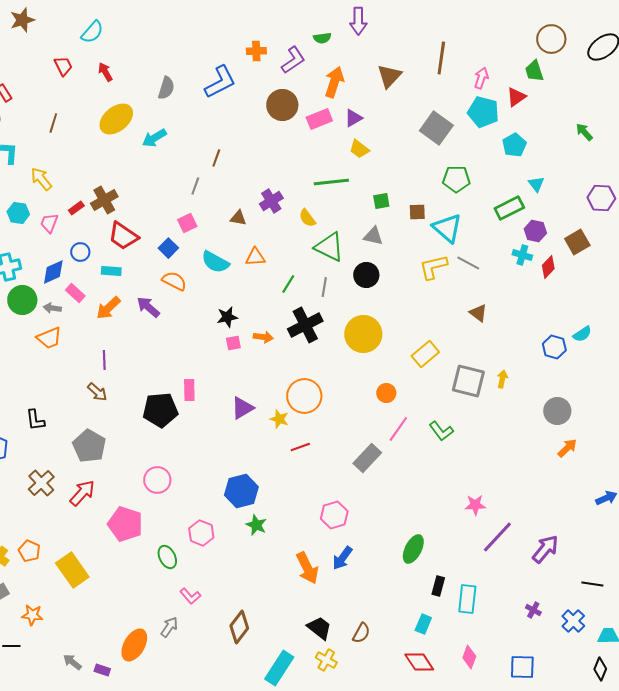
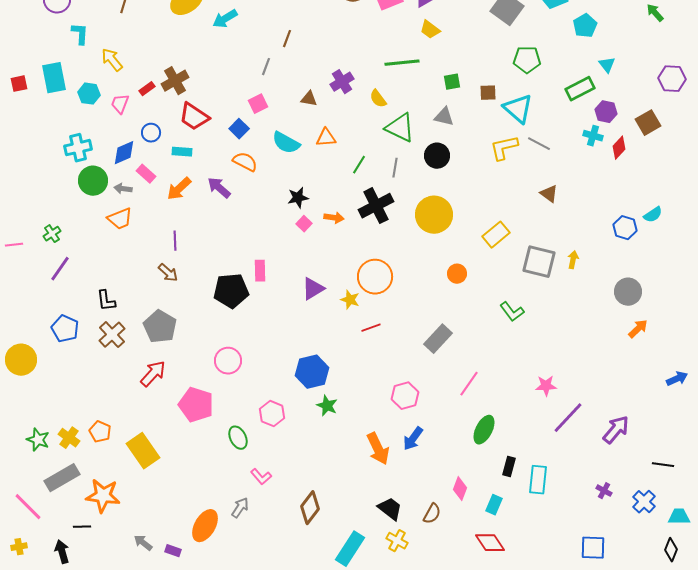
pink square: (233, 343) -> (304, 224), turned -35
pink line: (398, 429) -> (469, 384), moved
brown cross: (41, 483) -> (112, 335), moved
orange star: (32, 615) -> (103, 496), size x1.6
pink diamond: (469, 657) -> (460, 489), moved

